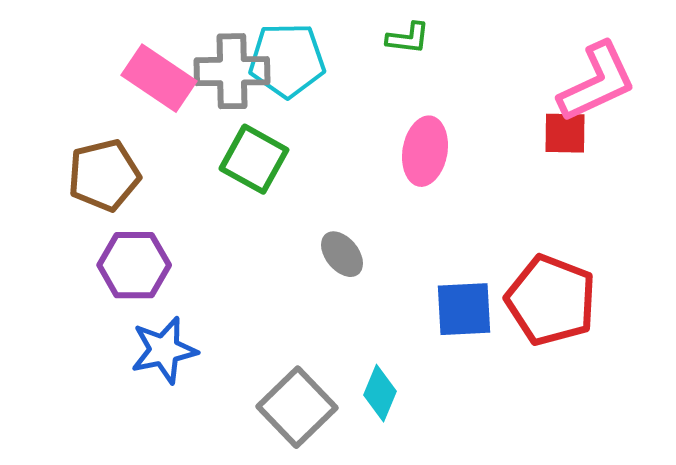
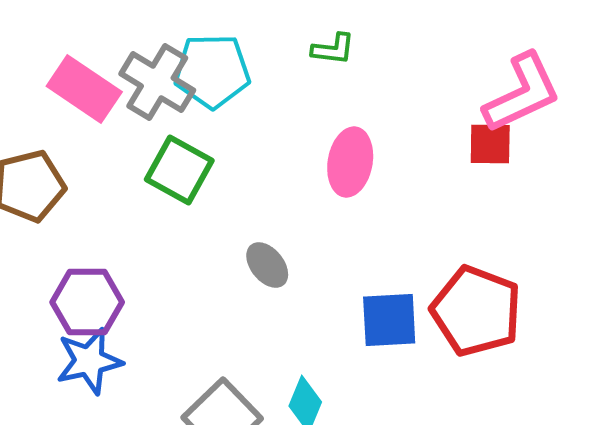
gray cross: (232, 71) -> (157, 82), turned 32
purple hexagon: (134, 265) -> (87, 302), moved

